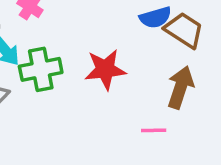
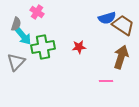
red star: (105, 69) -> (79, 47), size x0.6

